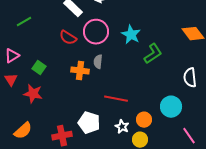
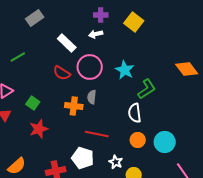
white semicircle: (190, 78) -> (135, 113), moved
red star: (33, 94) -> (39, 129), moved, turned -30
red line: (116, 99) -> (97, 134), moved
orange circle: (144, 120) -> (138, 140), moved

